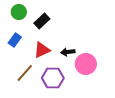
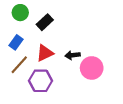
brown line: (25, 73) -> (19, 65), moved
purple hexagon: (53, 78) -> (41, 81), moved

